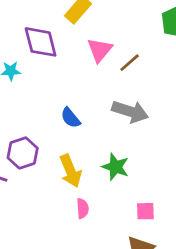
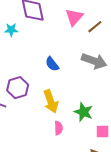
green star: (115, 167) -> (83, 112), moved

